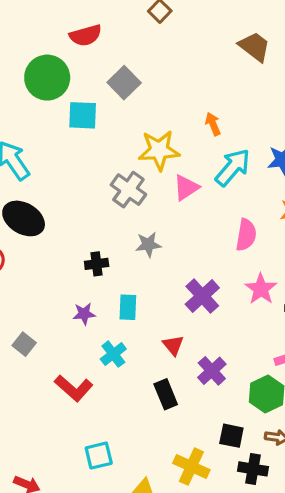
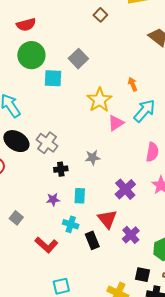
red semicircle: (86, 35) -> (26, 25), moved
yellow star: (159, 150) -> (99, 100), turned -30
gray cross: (128, 190) -> (47, 143), moved
red triangle: (173, 345) -> (107, 219), size x1.5
cyan cross: (113, 354) -> (71, 224), turned -35
black rectangle: (166, 394) -> (92, 240), moved

